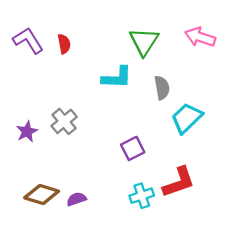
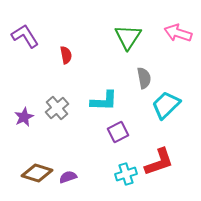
red semicircle: (64, 44) -> (66, 55), moved
cyan L-shape: (117, 78) -> (104, 101), moved

